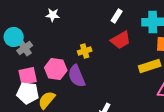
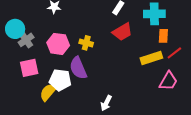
yellow cross: (85, 51) -> (86, 43), turned 32
pink hexagon: (56, 69) -> (58, 44), moved
white pentagon: (28, 93) -> (60, 80), moved

